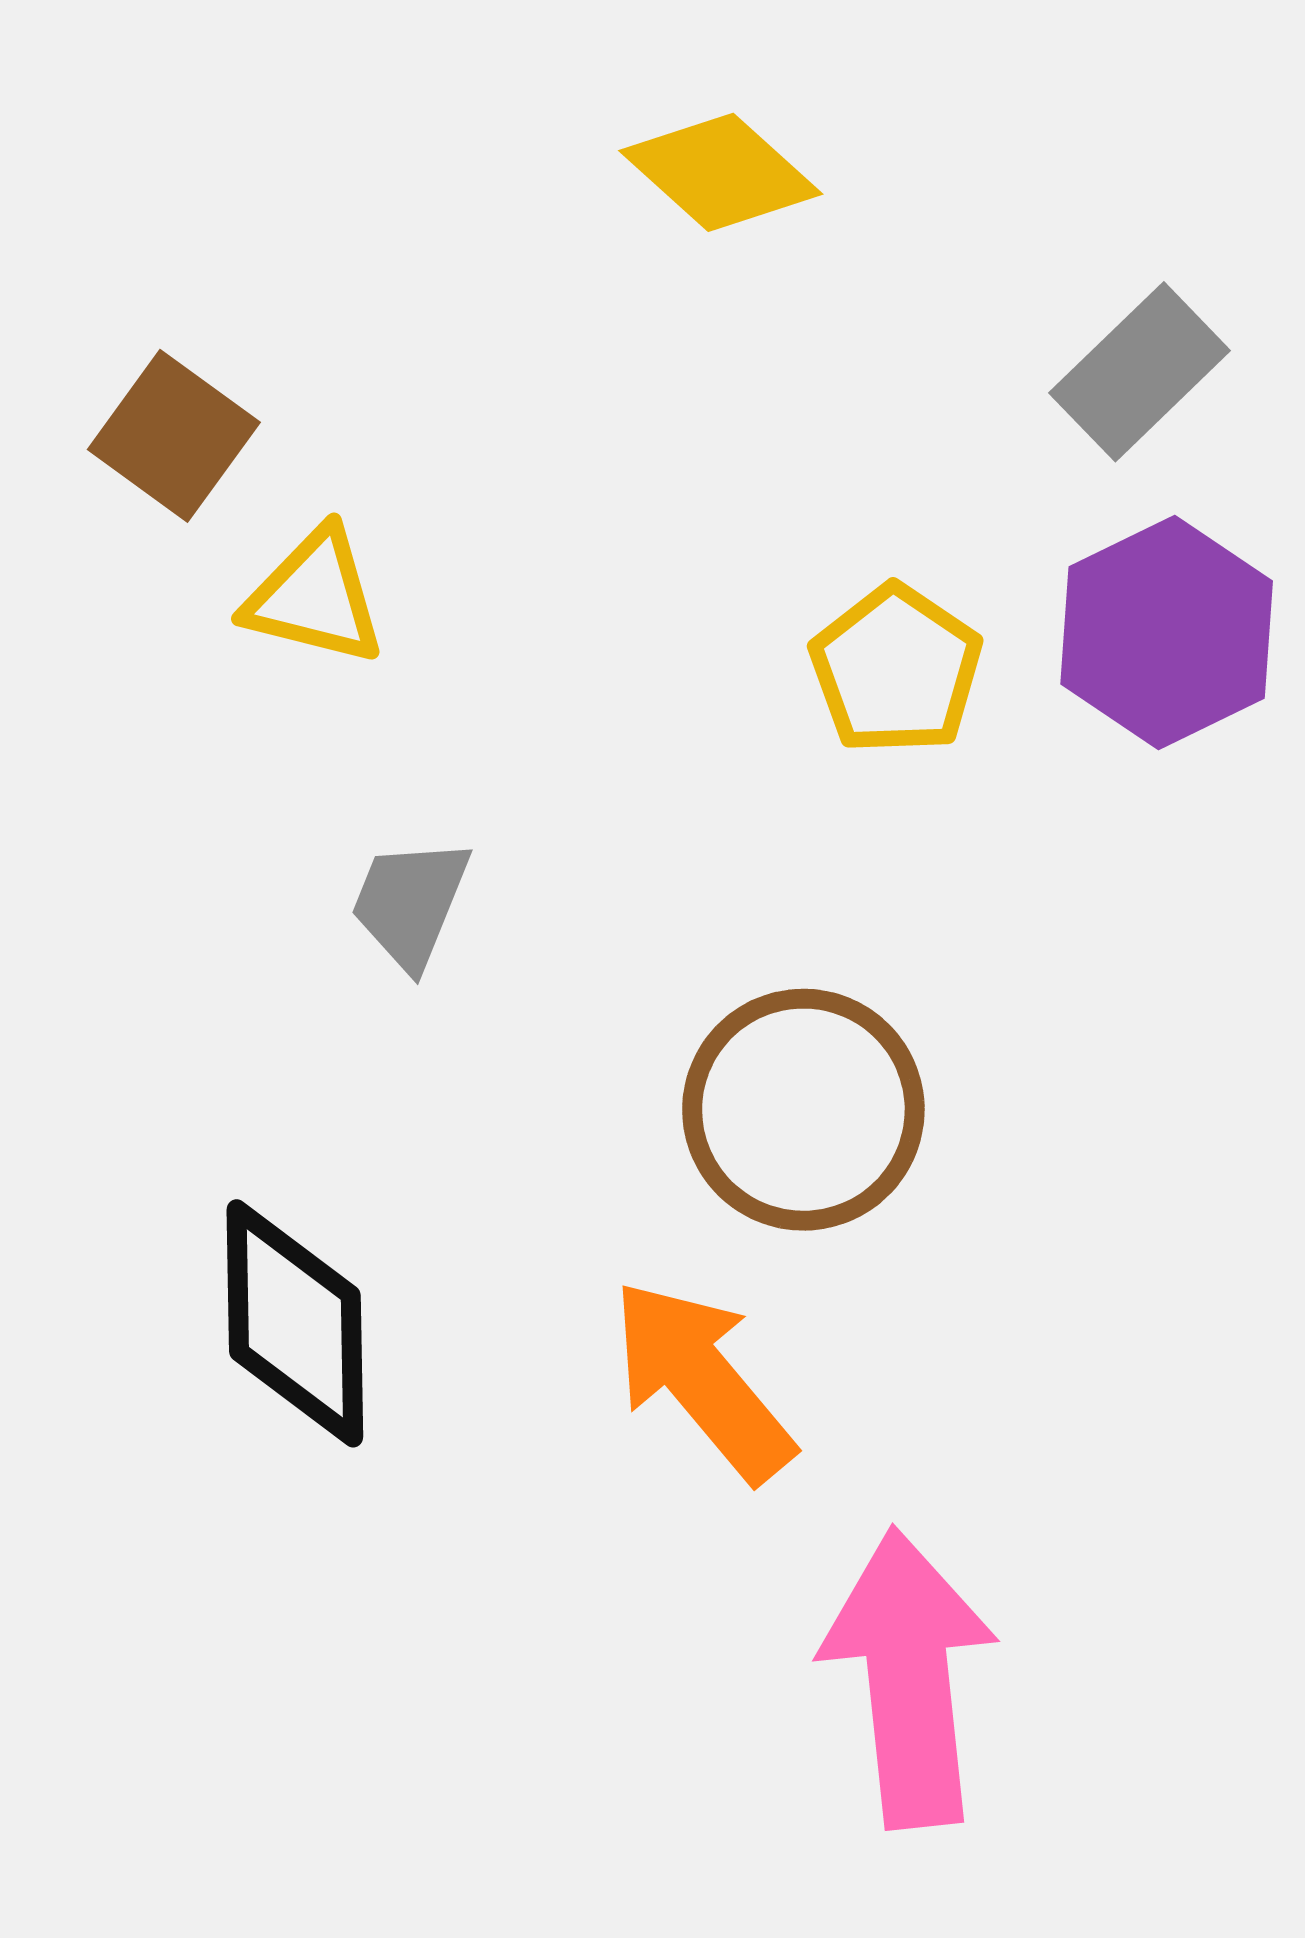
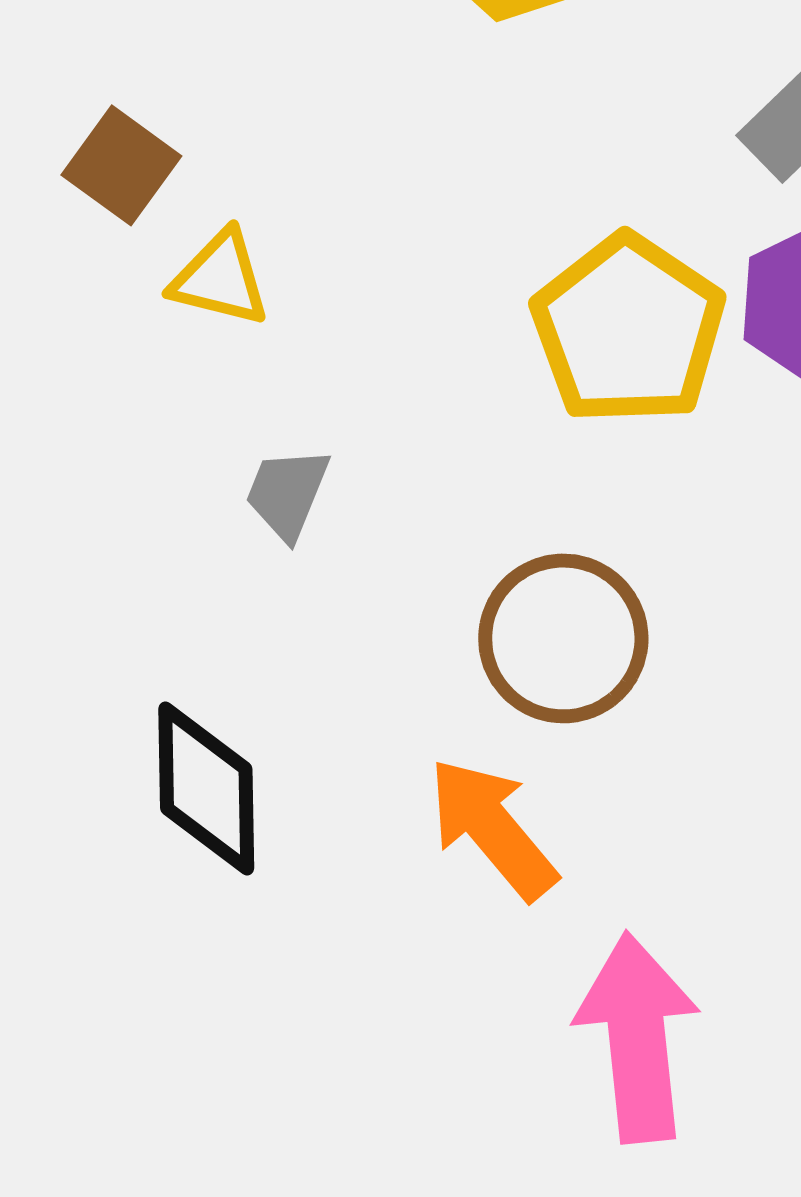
yellow pentagon: (896, 670) -> (628, 329), size x1.6

